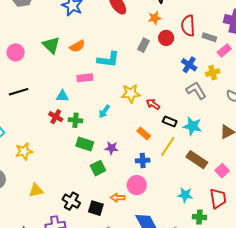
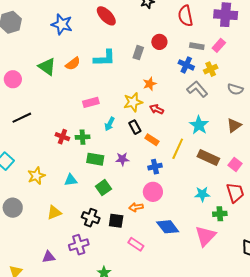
orange star: (155, 18) -> (150, 84), moved
red semicircle: (188, 26) -> (186, 16), moved
gray rectangle: (209, 37) -> (197, 46), moved
cyan L-shape: (108, 60) -> (105, 58), moved
pink rectangle: (85, 78) -> (91, 102), moved
cyan triangle: (62, 96) -> (71, 180), moved
black rectangle: (170, 121) -> (135, 127), moved, turned 48
cyan star: (192, 126) -> (199, 125), turned 30
green square: (98, 168) -> (103, 188), moved

